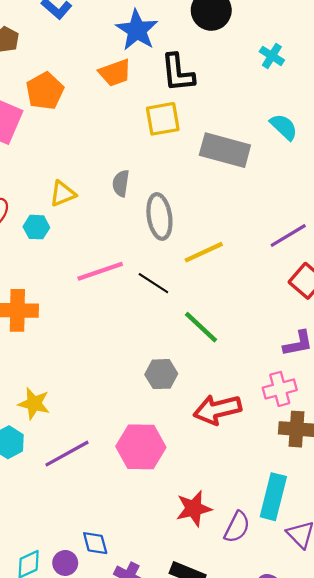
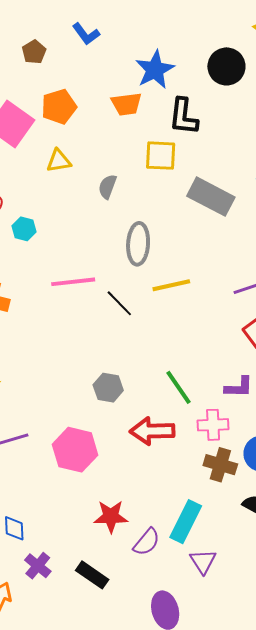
gray semicircle: (121, 183) -> (107, 187), moved
yellow triangle: (63, 194) -> (59, 161), moved
green line: (201, 327) -> (179, 387), moved

